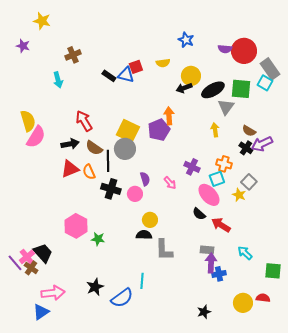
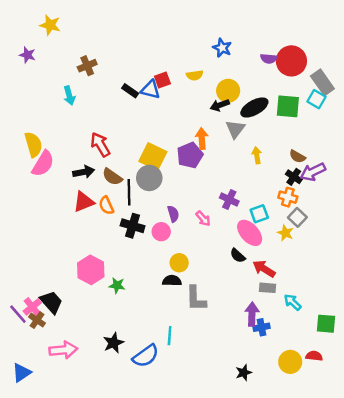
gray triangle: (226, 107) -> (235, 129), moved
orange cross: (224, 164) -> (288, 197), moved
gray rectangle: (207, 250) -> (268, 288), moved
blue triangle: (41, 312) -> (21, 373), moved

